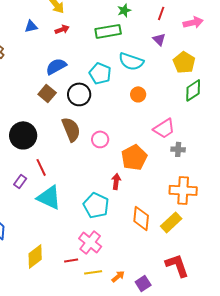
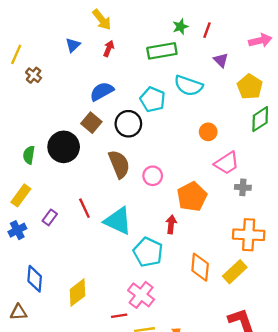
red line: (161, 13) -> (207, 30), moved
blue triangle: (31, 26) -> (73, 45), turned -32
red arrow: (62, 29) -> (109, 49), turned -48
orange circle: (138, 94) -> (208, 132), moved
black circle: (23, 135) -> (64, 147), moved
purple rectangle: (20, 181) -> (50, 217), moved
cyan triangle: (49, 197) -> (118, 221), moved
yellow diamond: (35, 256) -> (77, 293), moved

